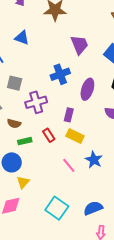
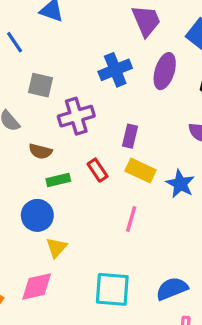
purple ellipse: (87, 89) -> (165, 71), moved
blue star: (94, 160) -> (180, 184), moved
pink line: (69, 165) -> (131, 219), turned 56
cyan square: (57, 208) -> (112, 289), turned -30

